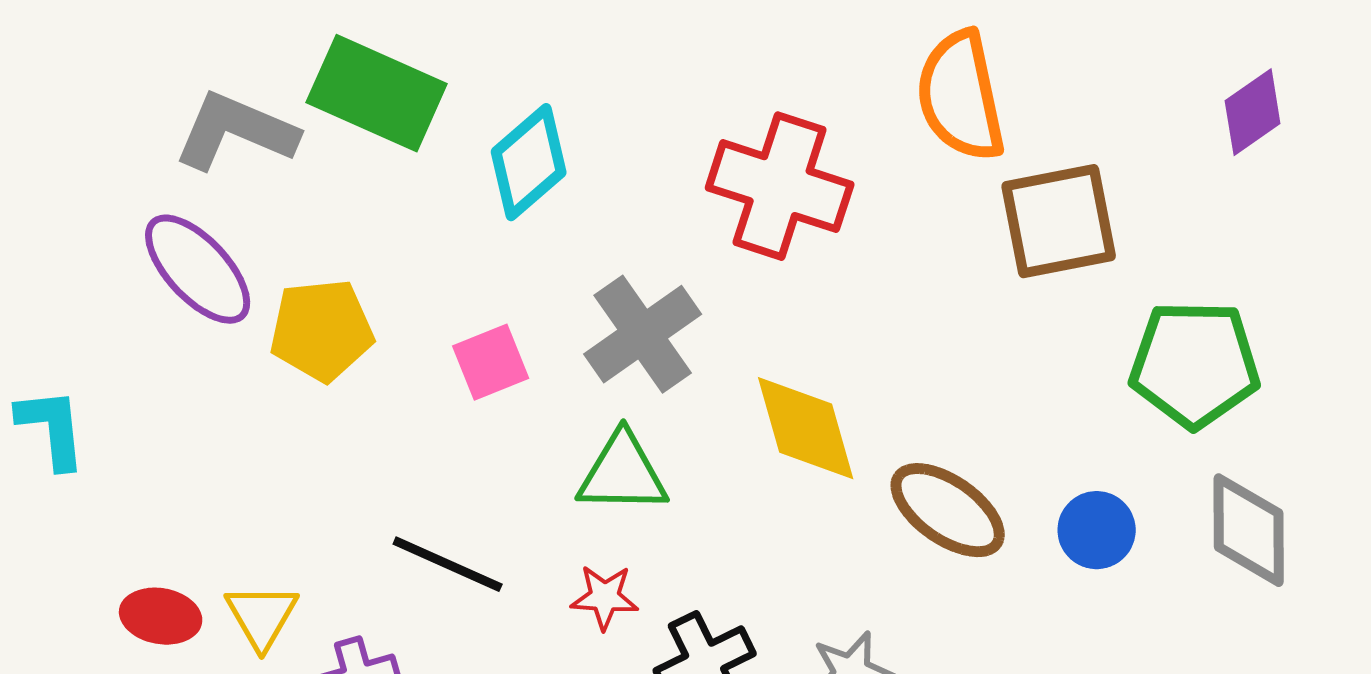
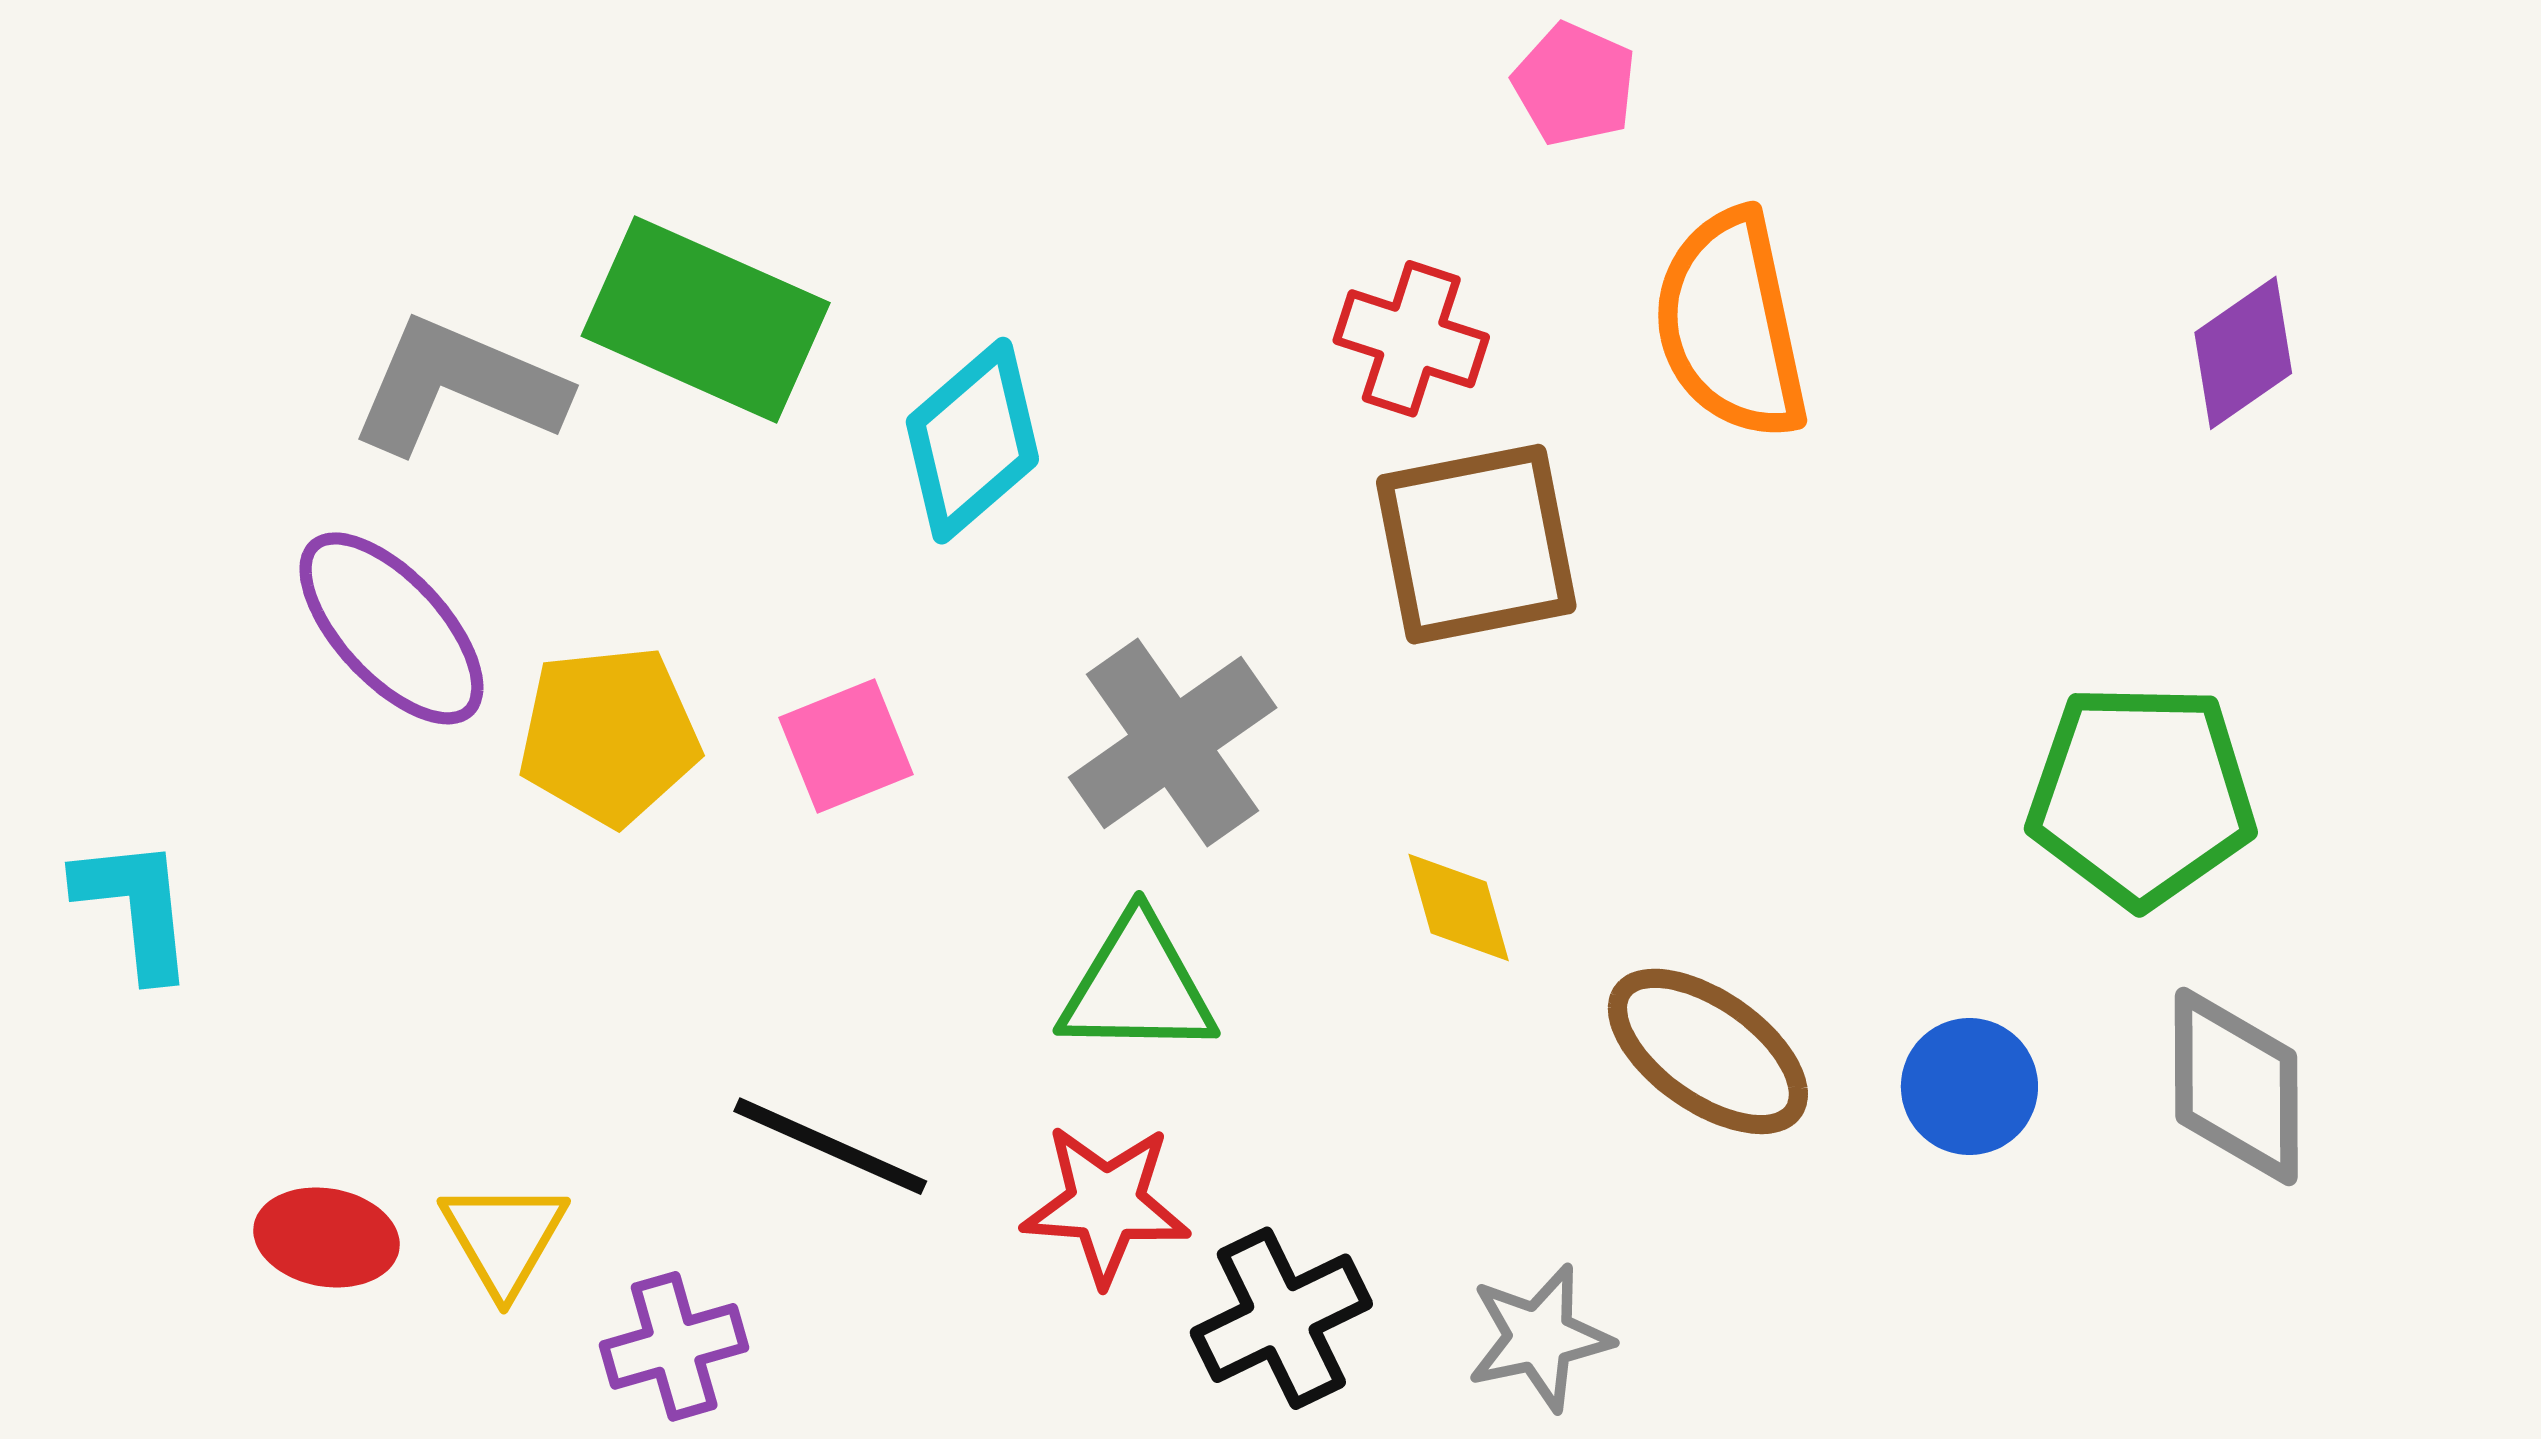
red cross: (780, 186) -> (1411, 339), moved, size x0.6
brown square: (1059, 221) -> (1476, 544), moved
pink square: (491, 362) -> (846, 746), moved
yellow diamond: (806, 428) -> (1459, 907), size x0.6
red star: (605, 597) -> (1106, 1204), size x1.4

